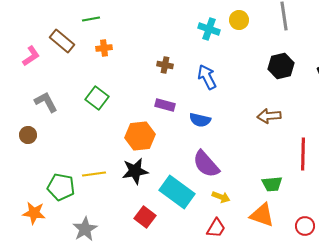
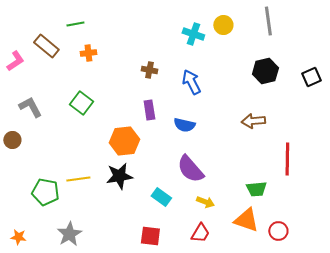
purple rectangle: (165, 105) -> (149, 110), turned 66
cyan rectangle: (177, 192) -> (161, 197), size x0.6
orange star: (34, 213) -> (18, 237), moved, size x0.7
red square: (145, 217) -> (150, 236), moved, turned -30
red circle: (305, 226) -> (278, 231), moved

